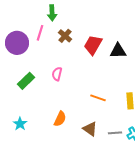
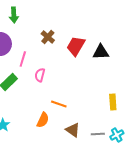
green arrow: (52, 13) -> (14, 15), moved
pink line: (40, 33) -> (23, 59), moved
orange line: (98, 98) -> (59, 104), moved

